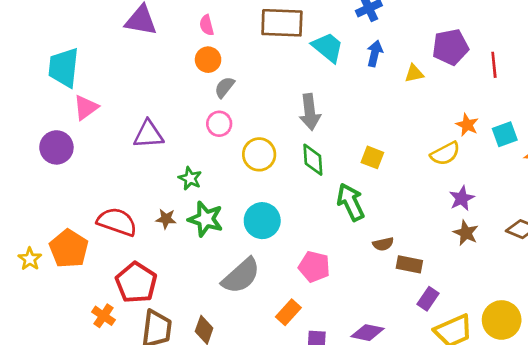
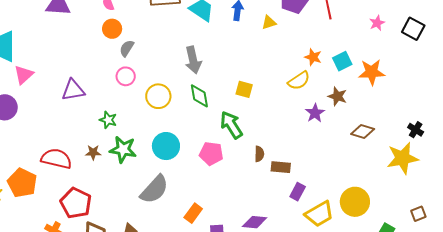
brown star: (466, 233) -> (337, 96), moved
brown semicircle: (383, 244) -> (259, 154), turned -70
pink pentagon: (314, 267) -> (211, 154), moved

